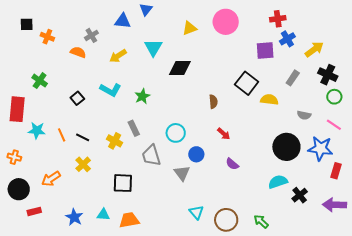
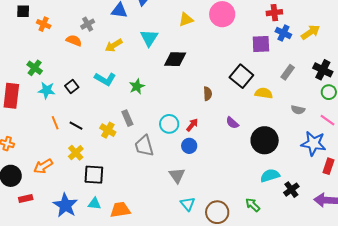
blue cross: (287, 39) -> (283, 33), turned -35
yellow arrow: (314, 49) -> (310, 32), moved
cyan star: (37, 131) -> (47, 90), moved
red arrow: (224, 134) -> (192, 125), moved, turned -96
black circle: (286, 147) -> (265, 140), moved
purple semicircle: (232, 164) -> (232, 123), moved
gray triangle: (182, 173) -> (177, 175), moved
black square: (123, 183) -> (94, 175), moved
blue star: (74, 217) -> (65, 205), size x1.4
green arrow: (261, 221) -> (253, 205), moved

